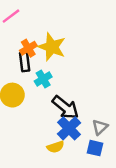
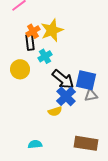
yellow star: (52, 47) -> (52, 30), turned 30
gray triangle: (100, 127) -> (91, 95), turned 32
blue square: (95, 148) -> (86, 80), moved, size x1.5

